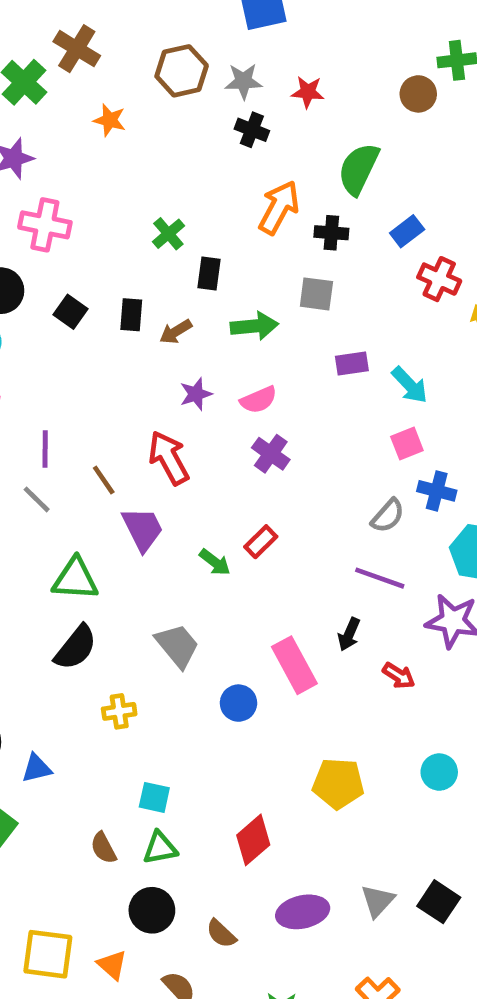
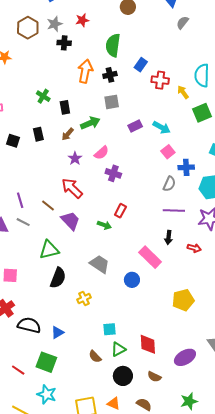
brown arrow: (176, 332) -> (68, 134), moved
red diamond: (253, 840) -> (148, 344), moved, turned -35

